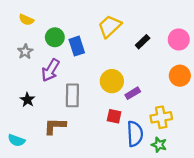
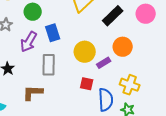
black rectangle: (143, 42) -> (113, 16), size x1.5
blue rectangle: (77, 46) -> (53, 33), moved
orange circle: (180, 76) -> (123, 47), moved
yellow cross: (161, 117) -> (130, 85), turned 30

